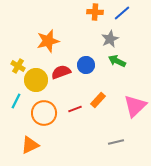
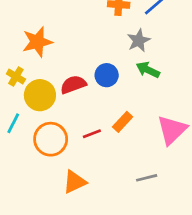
orange star: (48, 41) -> (37, 42), moved
orange triangle: (30, 145) -> (75, 182), moved

